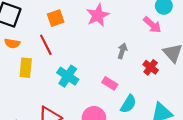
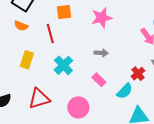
gray arrow: (122, 51) -> (101, 53), moved, turned 64
yellow rectangle: (26, 68) -> (27, 60), moved
cyan semicircle: (128, 104) -> (125, 91), moved

